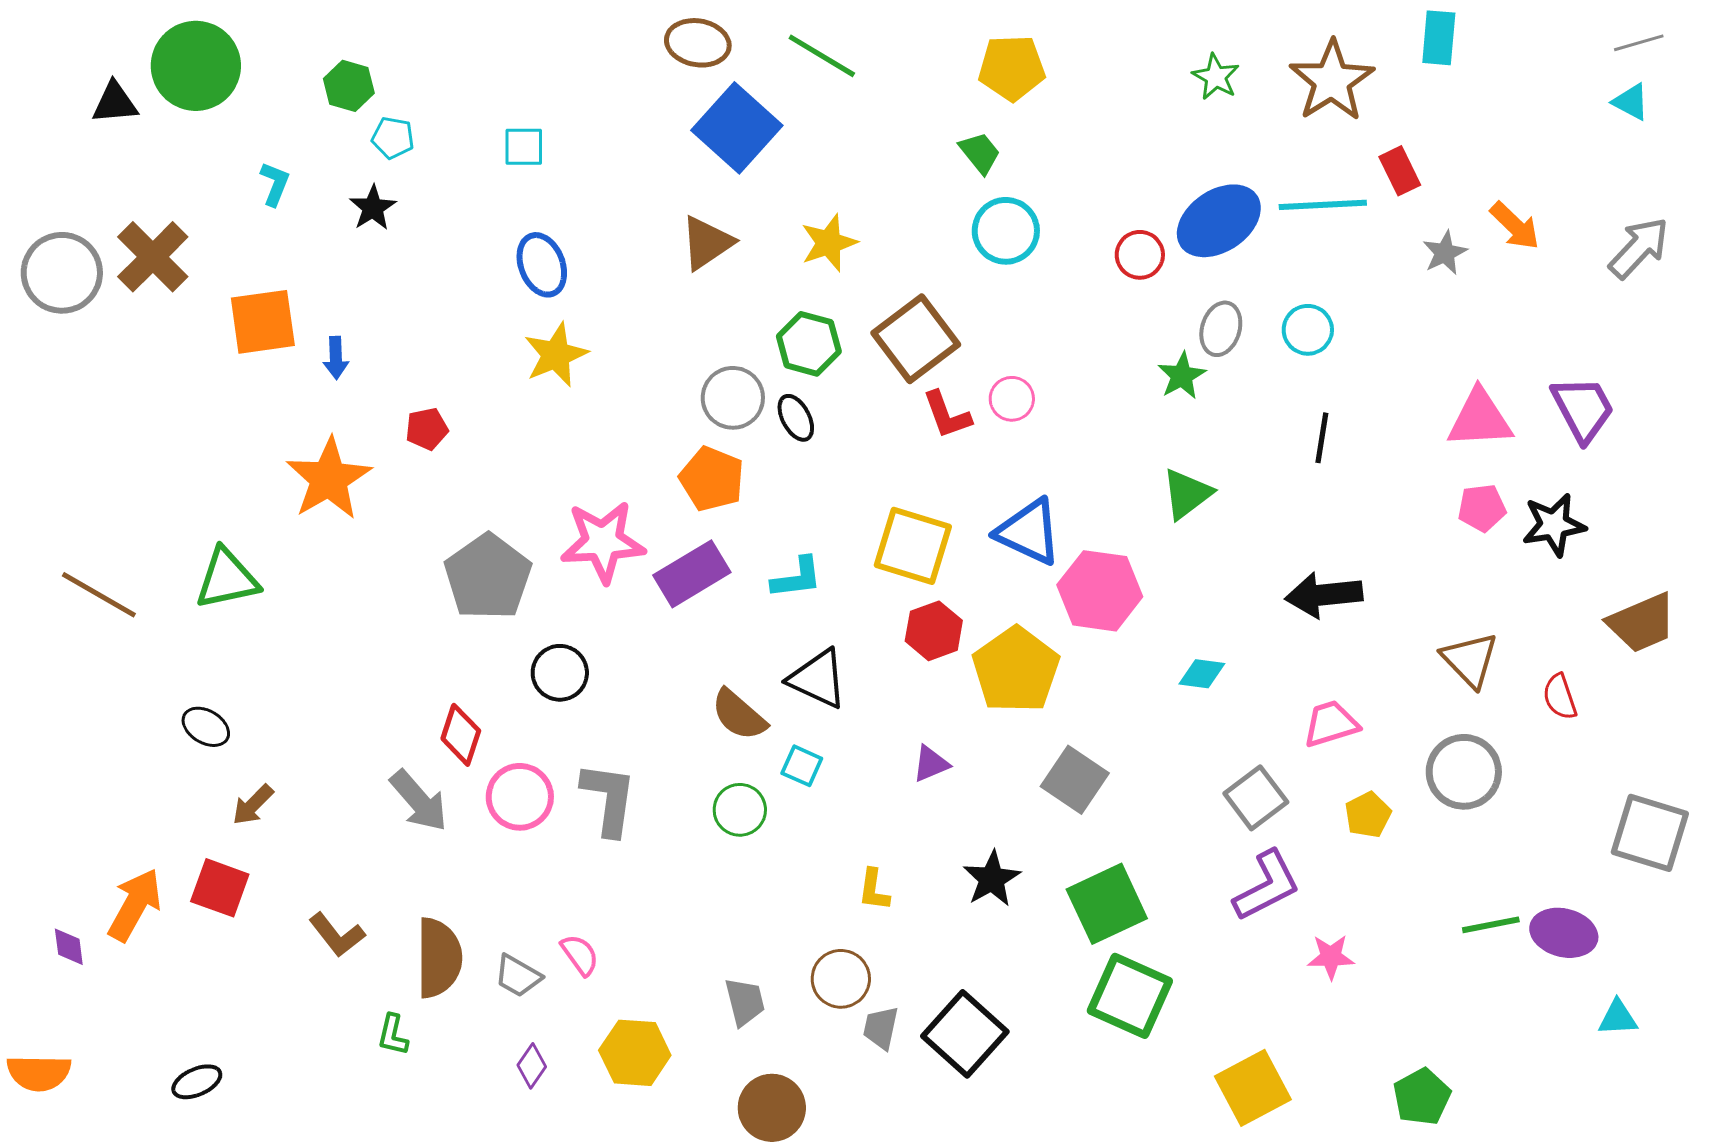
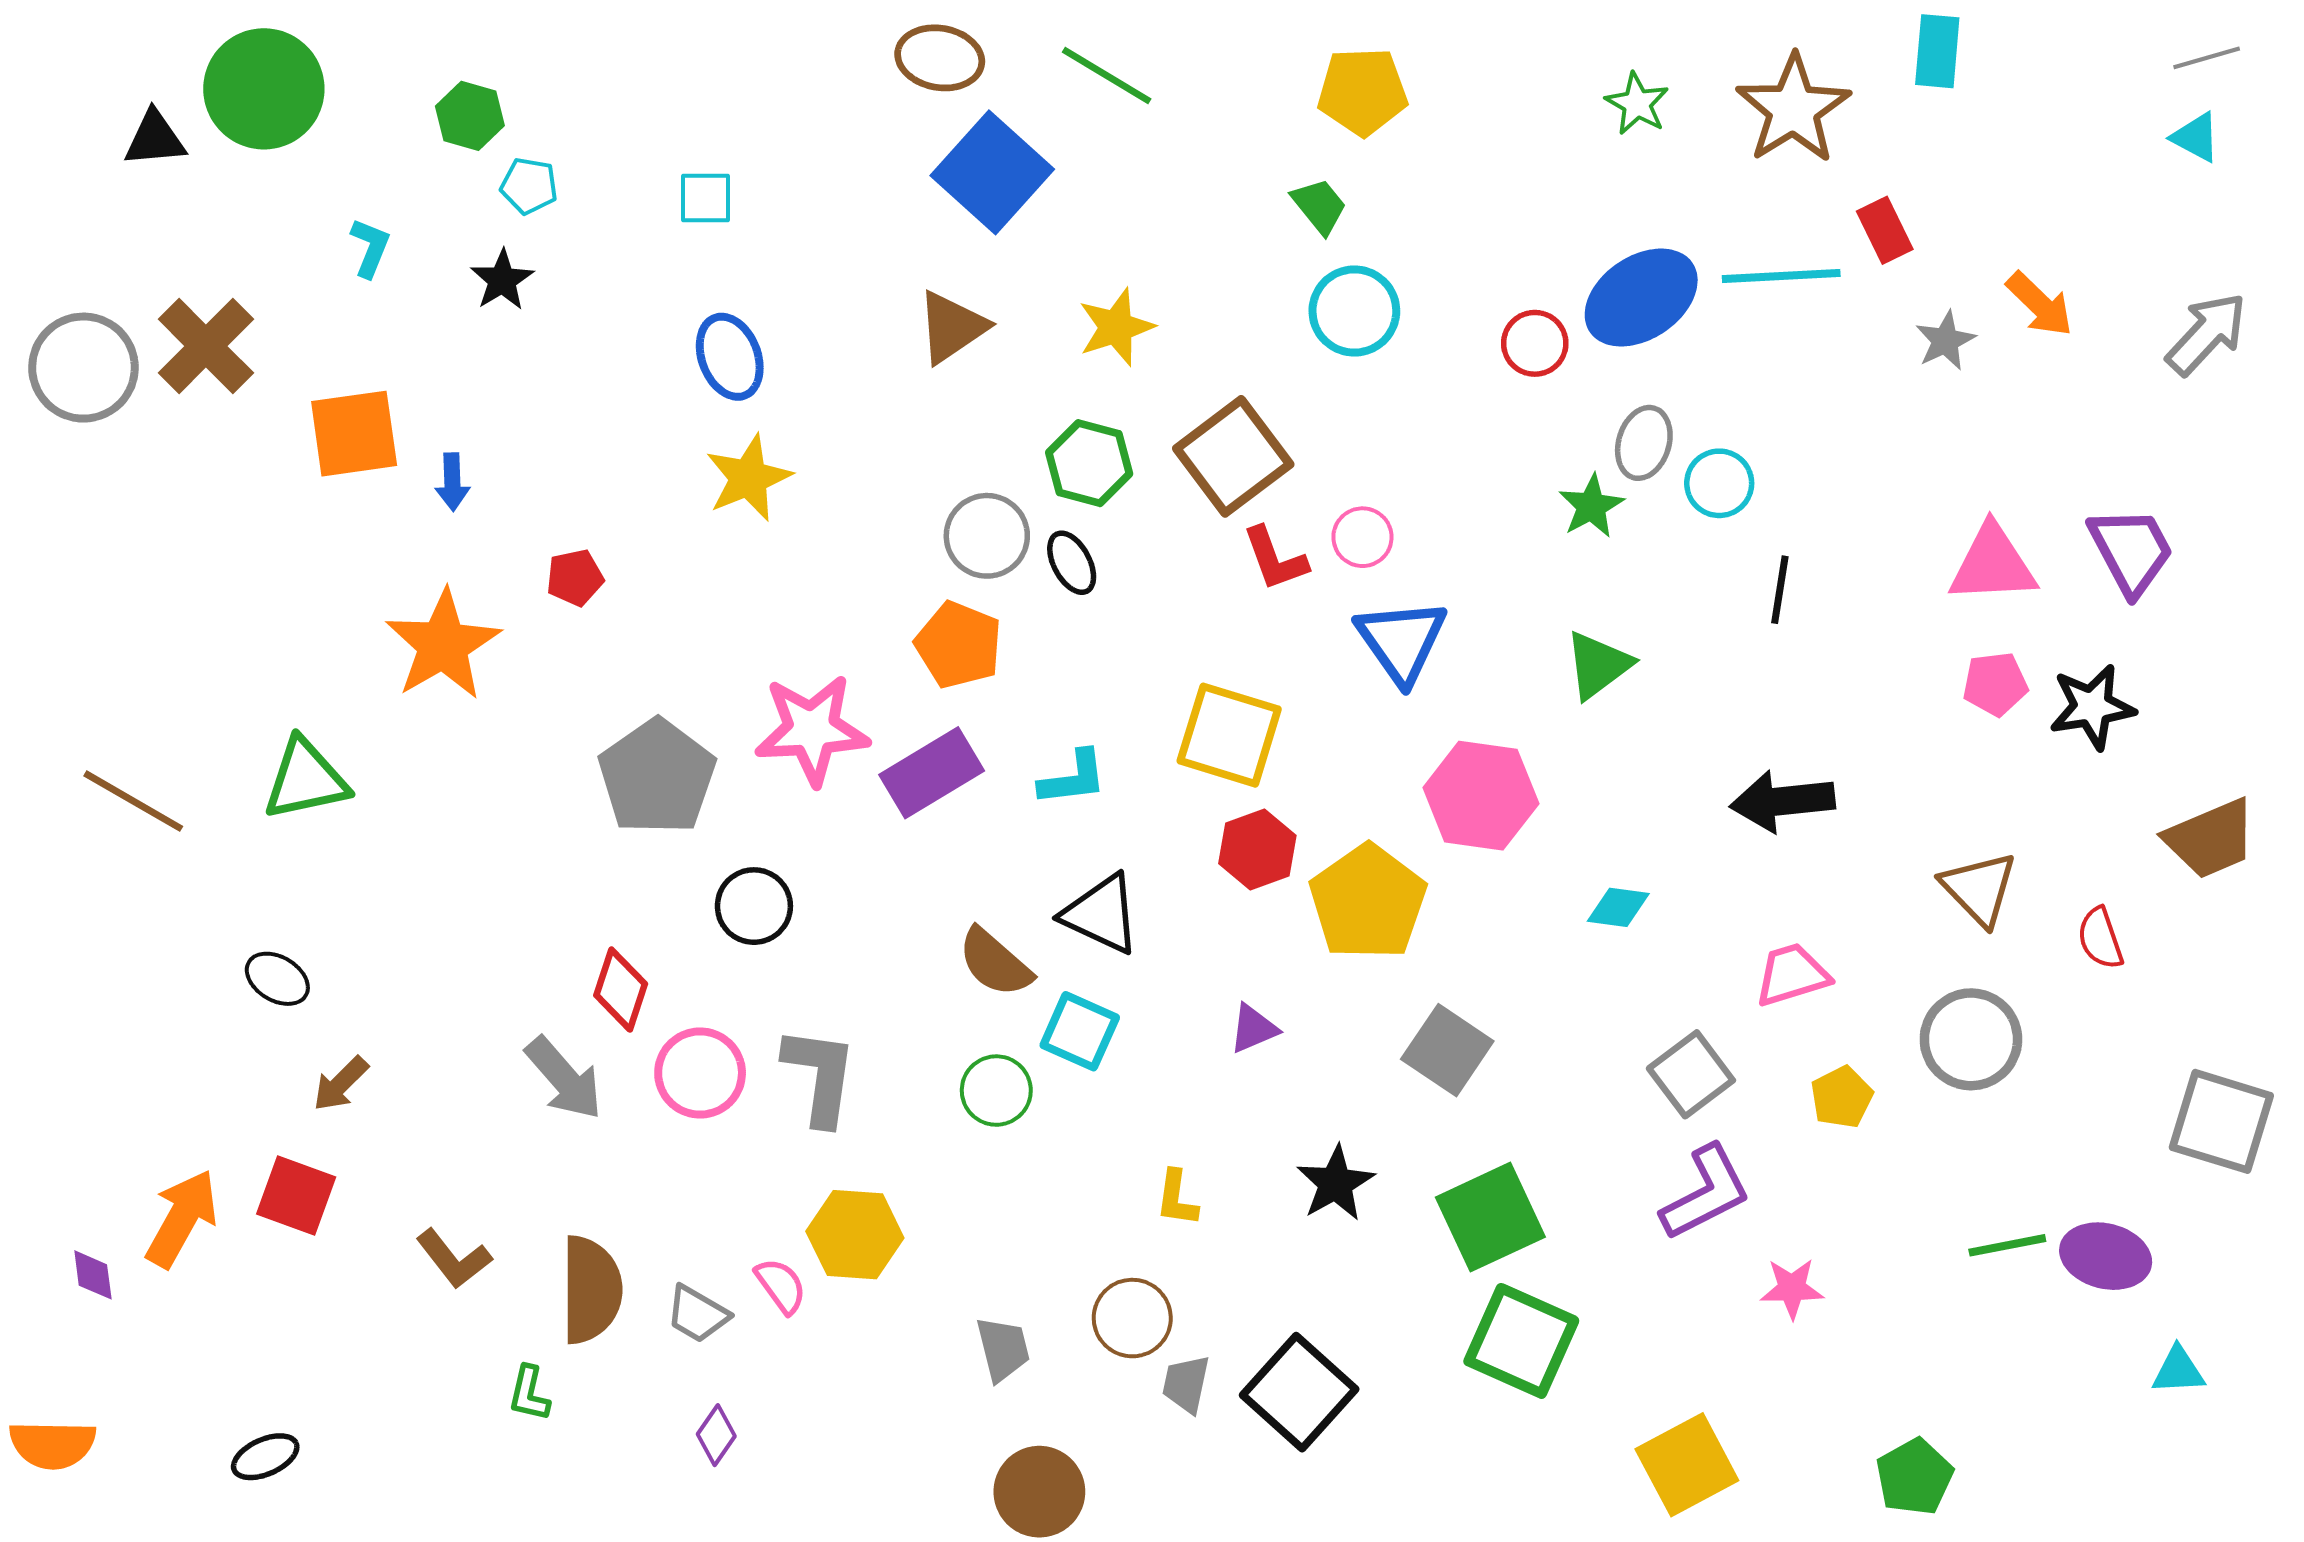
cyan circle: (1308, 330) -> (1719, 483), moved
blue triangle: (1029, 532) -> (1401, 641), moved, turned 30
cyan square: (802, 766) -> (1080, 1031), size x1.4
yellow hexagon: (635, 1053) -> (855, 1235), moved

